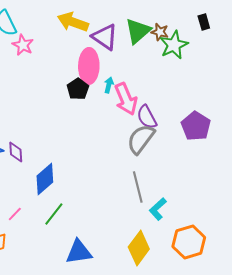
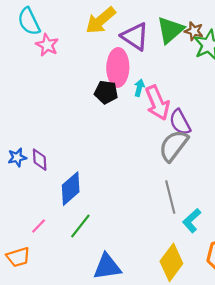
yellow arrow: (73, 22) -> (101, 20), turned -60
black pentagon: (78, 89) -> (106, 92), turned -30

